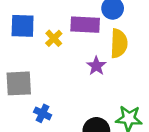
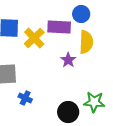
yellow cross: (54, 38) -> (34, 38), size x1.5

